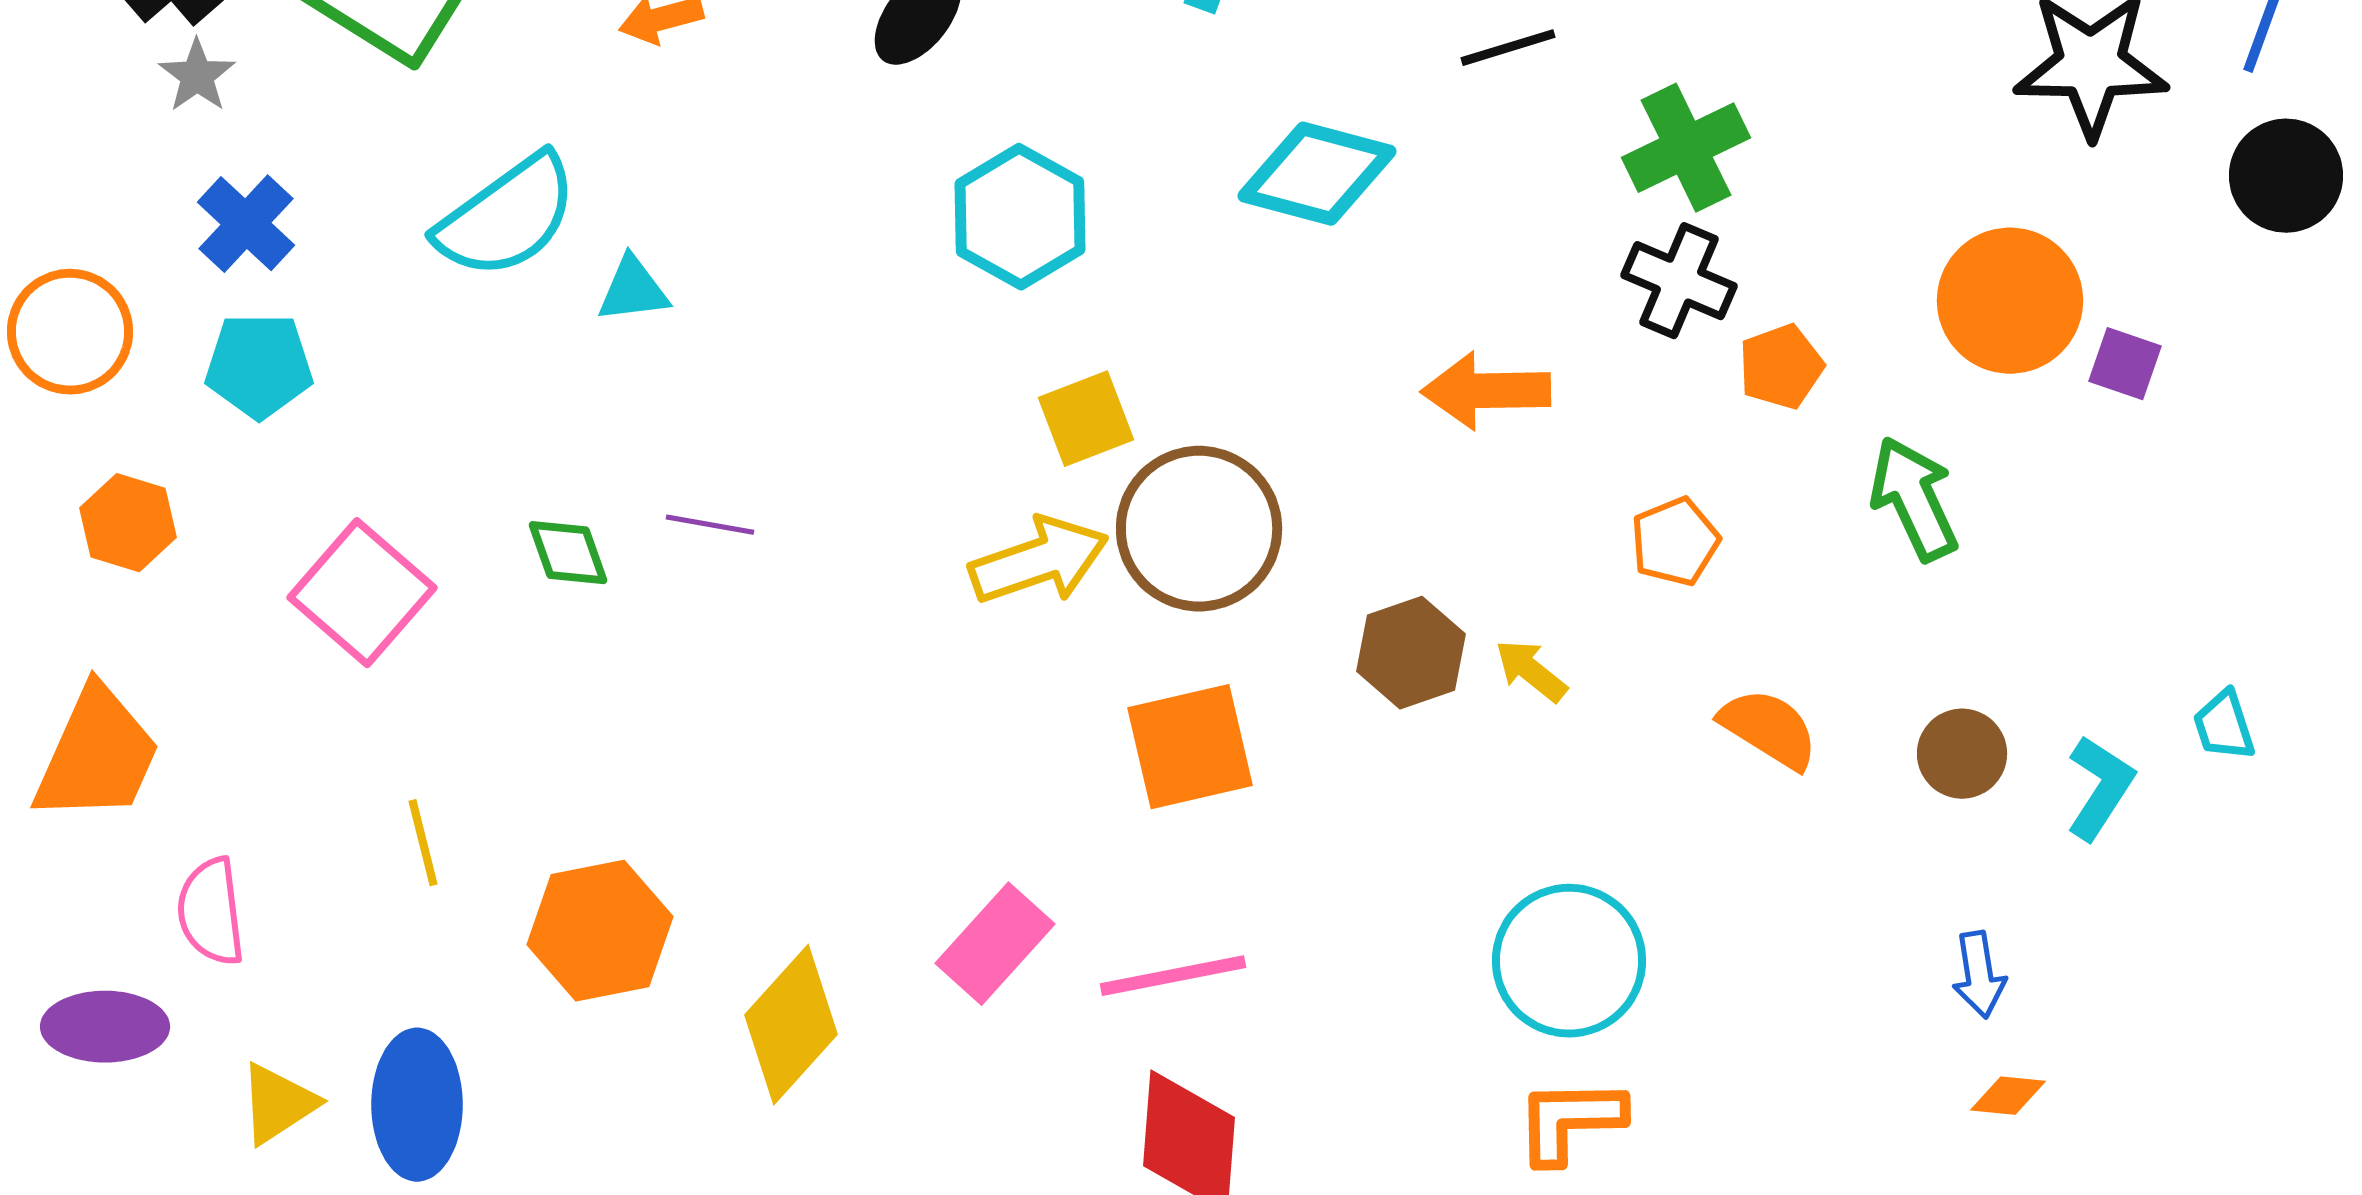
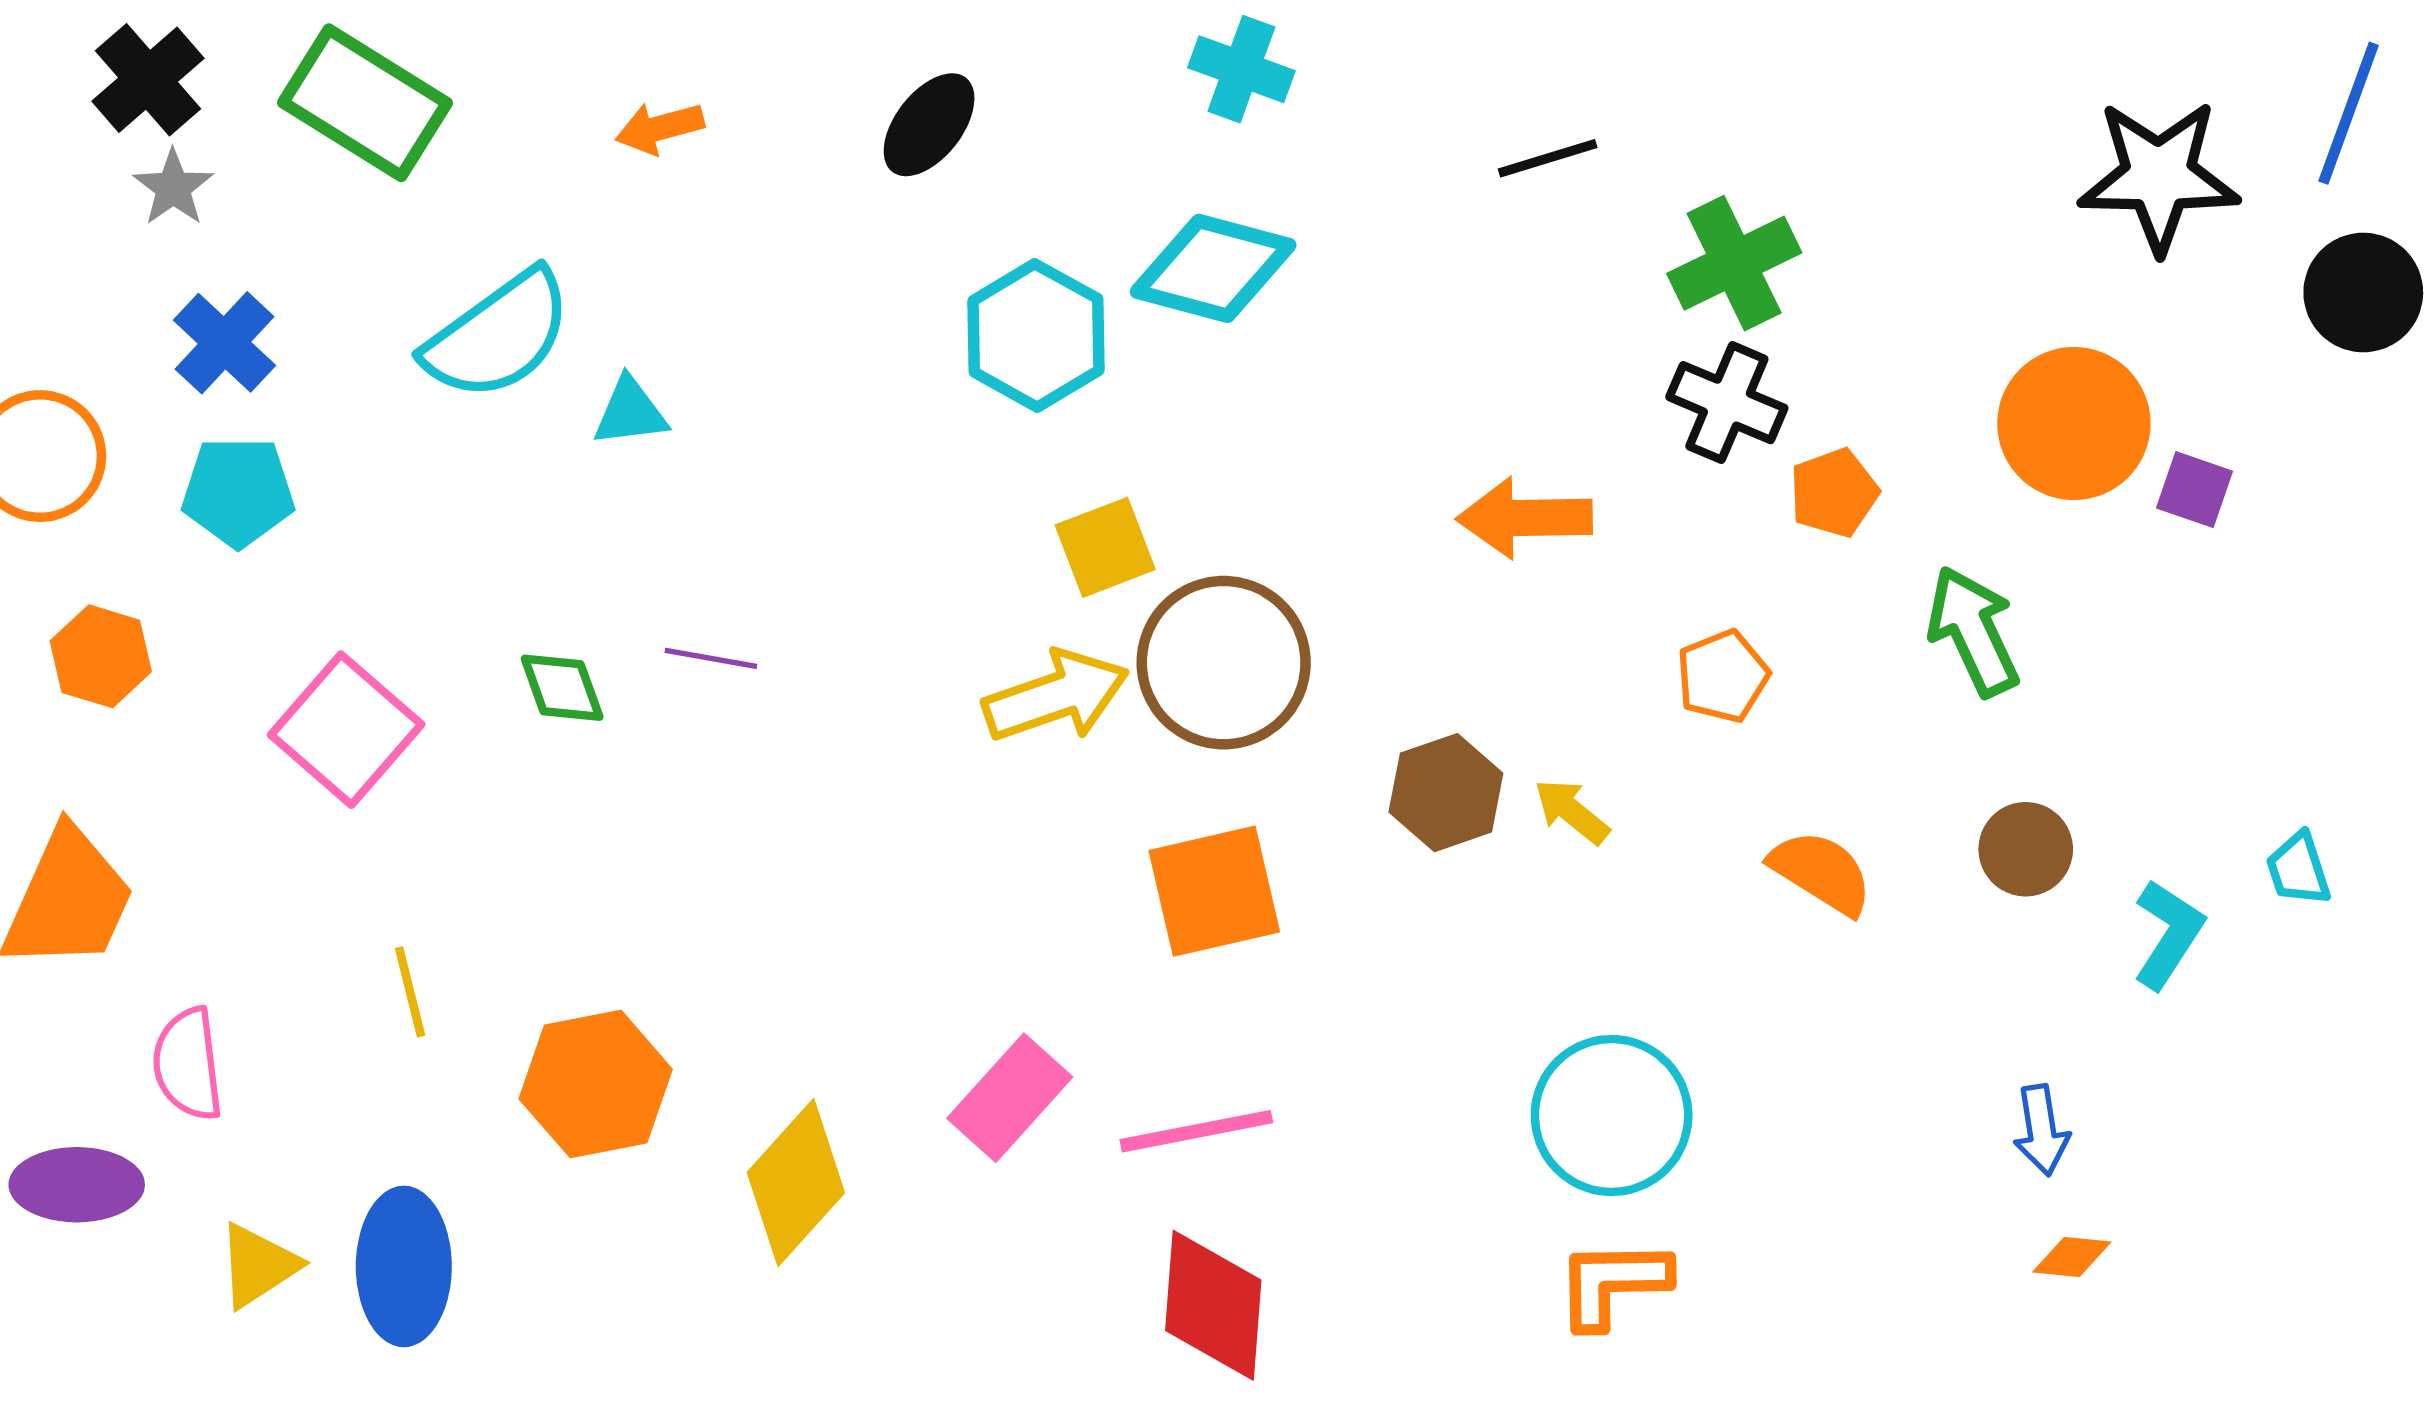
cyan diamond: (1317, 174) -> (1213, 268), moved
brown circle: (1962, 754) -> (2026, 849), moved

